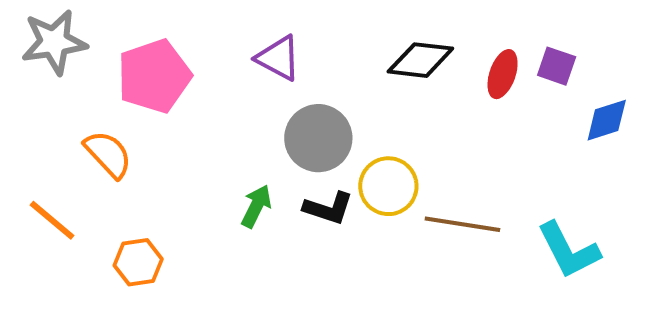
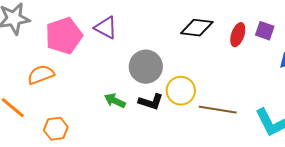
purple triangle: (278, 58) -> (106, 28), moved
orange semicircle: (108, 154) -> (41, 75), turned -68
green arrow: (256, 206) -> (115, 101), turned -90

